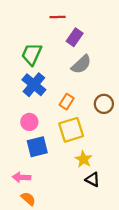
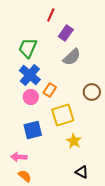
red line: (58, 17) -> (51, 15), turned -64
orange rectangle: (67, 102) -> (50, 90), moved
pink circle: (29, 122) -> (31, 97), moved
black triangle: (93, 180) -> (82, 172), moved

